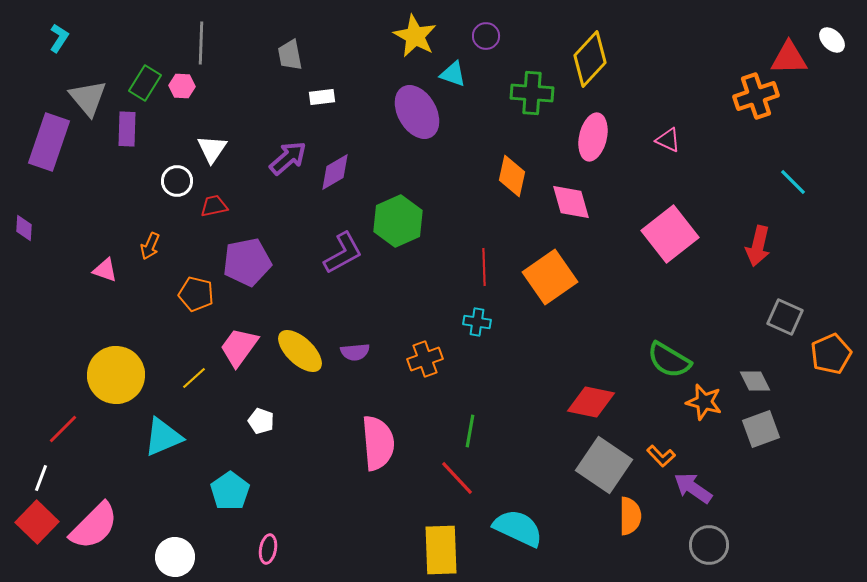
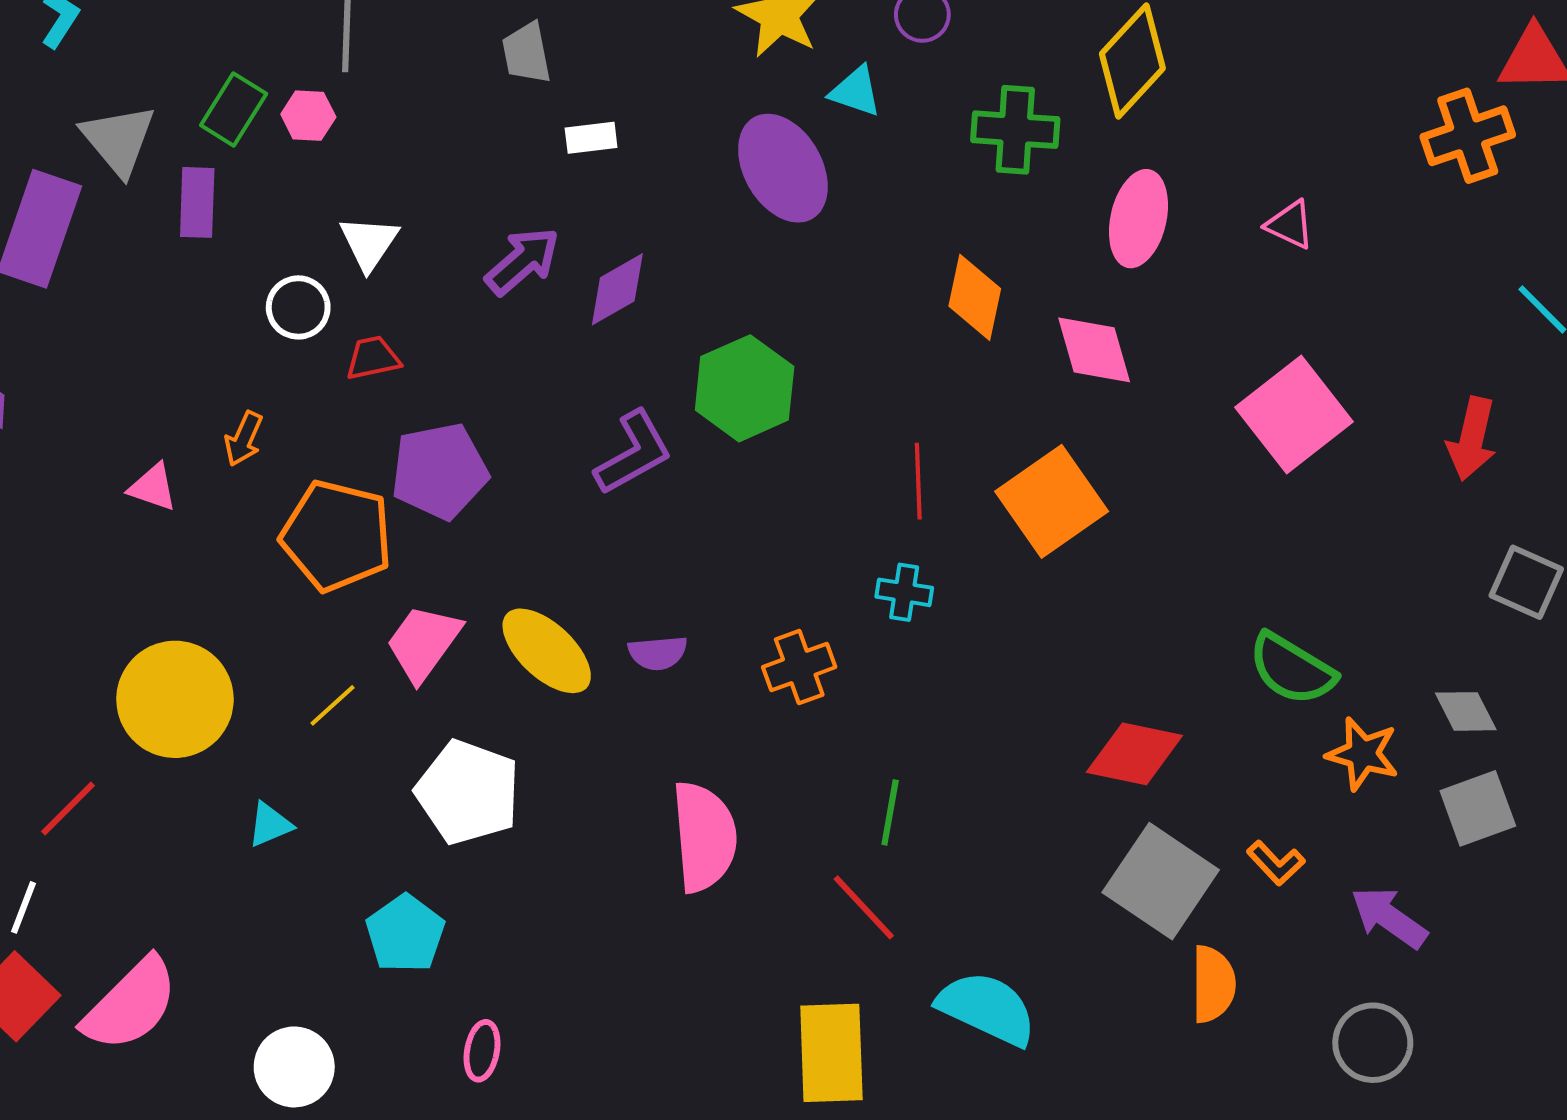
orange pentagon: (196, 294) -> (337, 536), size x1.6
white pentagon: (261, 421) -> (468, 792), size x2.0
cyan triangle: (163, 437) -> (270, 825), size x0.6
purple arrow: (693, 488) -> (1389, 917), moved

